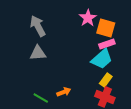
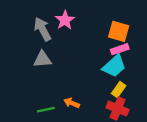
pink star: (88, 18) -> (65, 20), moved
orange arrow: (64, 92) -> (72, 103), turned -136
green line: (41, 98) -> (46, 110), turned -42

